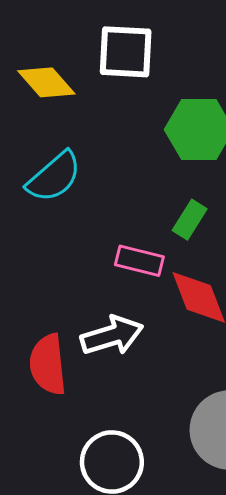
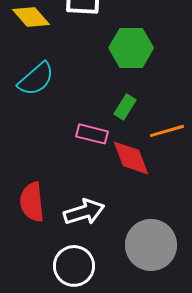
white arrow: (112, 335) -> (84, 212), moved

